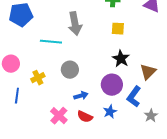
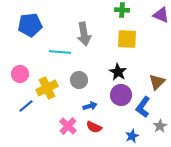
yellow square: (118, 29) -> (127, 39), size x1.5
black star: (121, 59) -> (118, 72), moved
yellow cross: (38, 78) -> (47, 88), size x1.5
blue line: (17, 96) -> (26, 106), turned 42
blue star: (110, 112) -> (132, 136), moved

